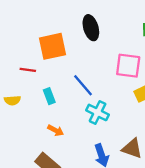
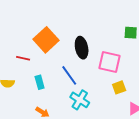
black ellipse: (91, 28) -> (82, 48), moved
orange square: (53, 46) -> (46, 40), turned -35

